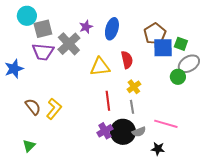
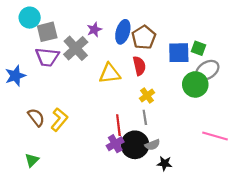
brown pentagon: (155, 34) -> (144, 37), moved
green circle: (178, 77) -> (195, 84), size x1.5
red line: (108, 101) -> (118, 125), moved
pink line: (166, 124) -> (215, 136), moved
black star: (158, 149) -> (165, 163), moved

